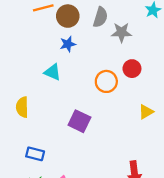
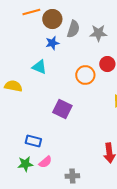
gray semicircle: (100, 17) -> (73, 29), moved
yellow semicircle: (22, 107) -> (13, 86), moved, turned 102
blue rectangle: (35, 154) -> (33, 141), moved

